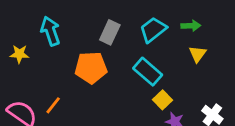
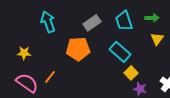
cyan trapezoid: (153, 30) -> (124, 21), turned -70
gray rectangle: (110, 32) -> (92, 23), turned 30
yellow star: (19, 54) -> (24, 53), moved

